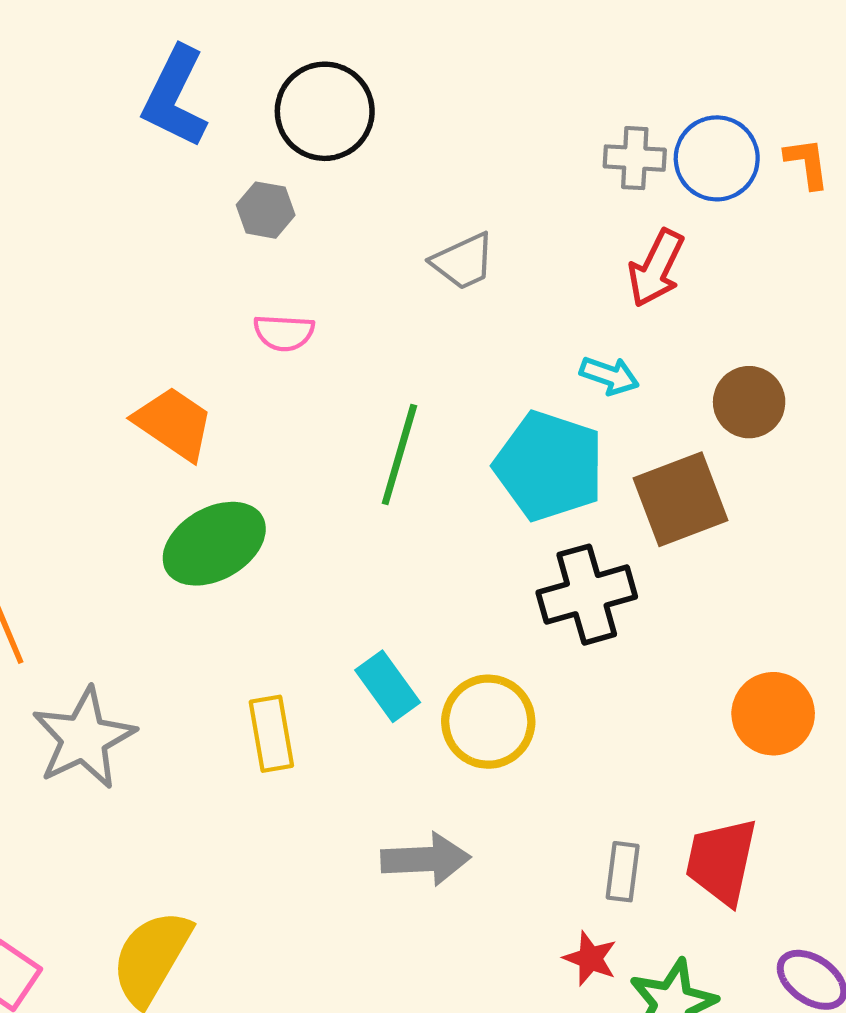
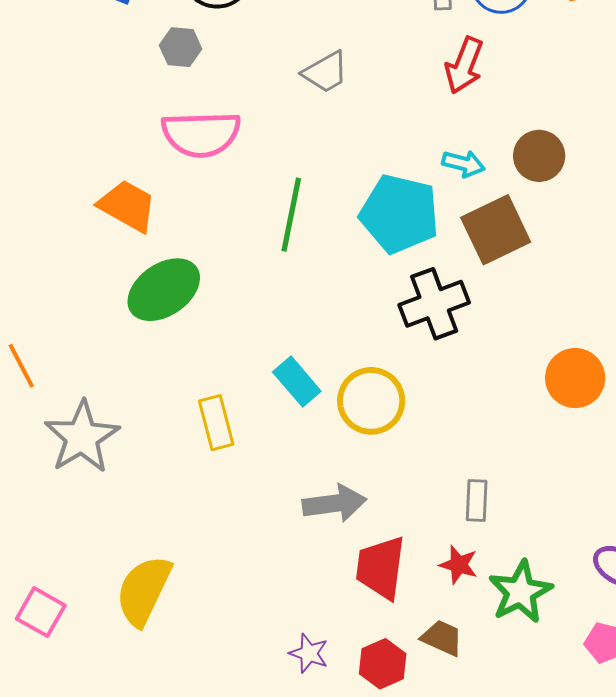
pink semicircle: (284, 333) -> (201, 134), size x1.8
cyan arrow: (609, 376) -> (463, 164), moved
red trapezoid: (721, 861) -> (381, 568), moved

